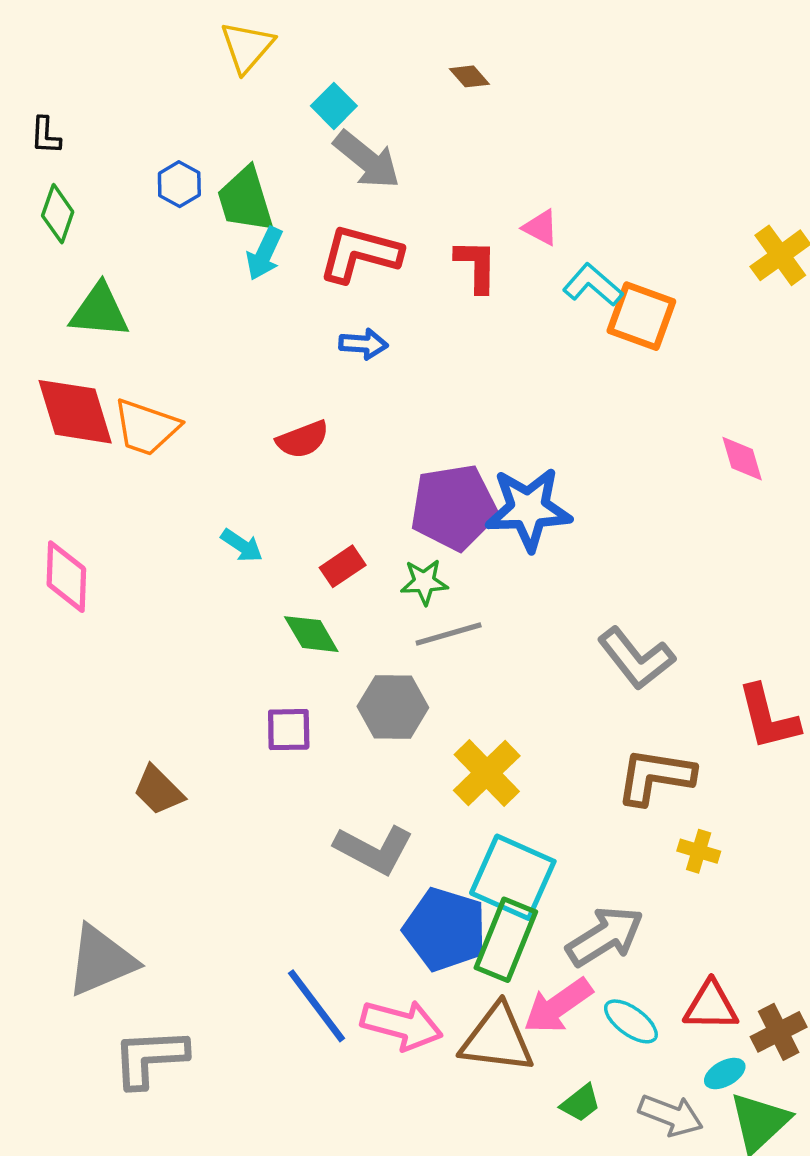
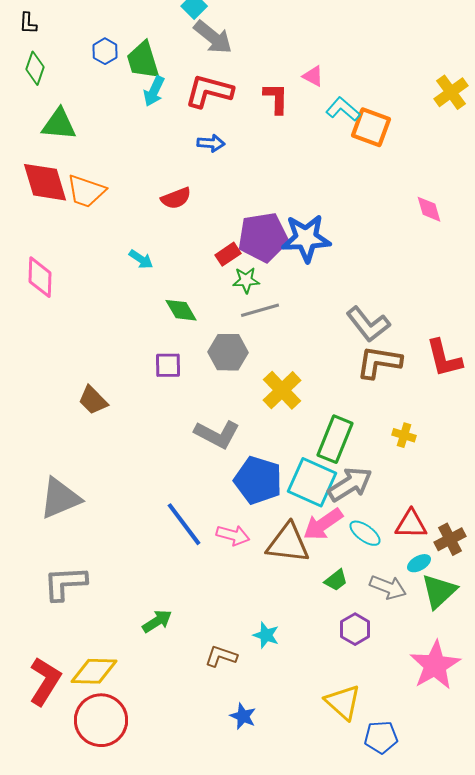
red rectangle: (343, 566) -> (228, 254), moved
brown L-shape: (655, 776) -> (379, 362), moved
cyan square: (513, 877) -> (312, 482), moved
green rectangle: (506, 940) -> (335, 439), moved
pink arrow: (402, 1025) -> (233, 535), size x0.7
gray L-shape: (150, 1058) -> (65, 583), moved

